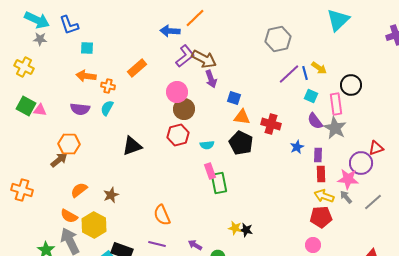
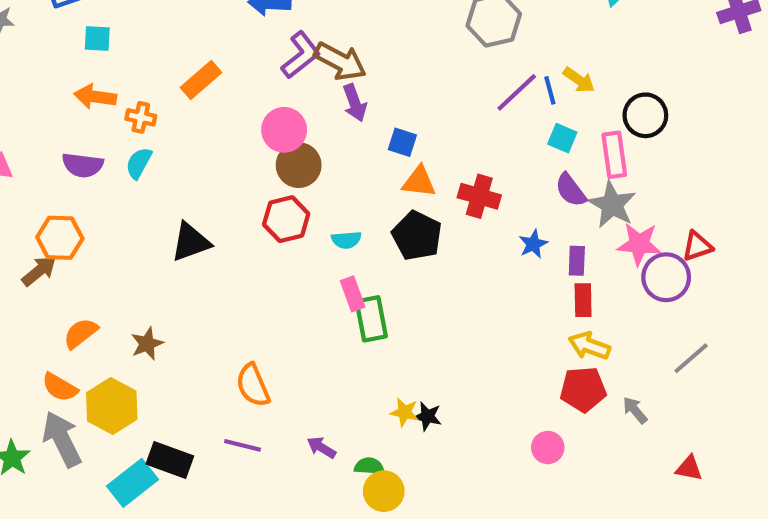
pink star: (348, 179) -> (639, 244), moved
gray arrow: (346, 197) -> (635, 410), moved
pink circle: (313, 245) -> (548, 448), moved

